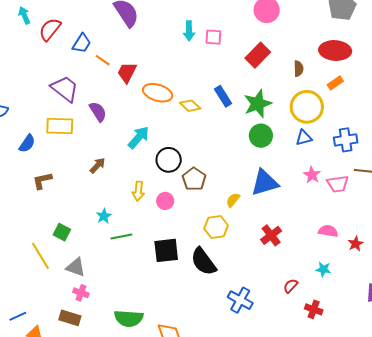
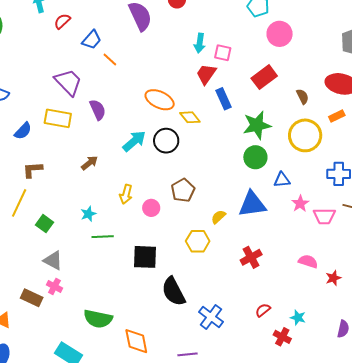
red semicircle: (50, 29) -> (62, 21), size x0.7
brown semicircle: (299, 69) -> (302, 96), turned -35
red trapezoid: (127, 72) -> (206, 74), moved
blue rectangle: (223, 96) -> (224, 99), moved
blue triangle: (304, 138) -> (282, 180), moved
black circle: (169, 160) -> (166, 141), moved
yellow line: (40, 256) -> (19, 203), moved, turned 48
black semicircle: (203, 262) -> (174, 292), moved
cyan star: (323, 269) -> (298, 318), moved
brown rectangle: (70, 318) -> (32, 298), moved

